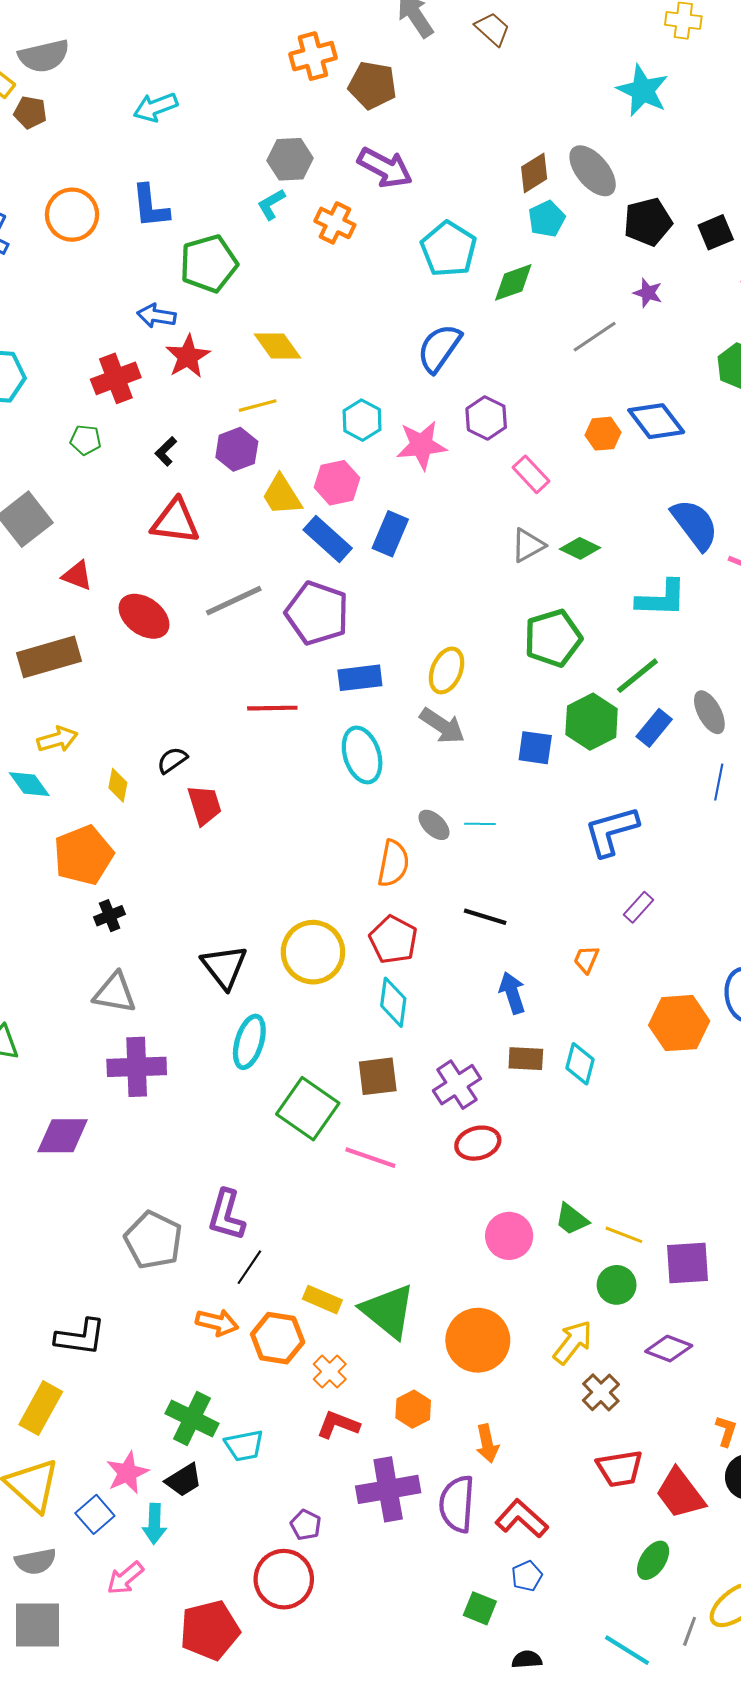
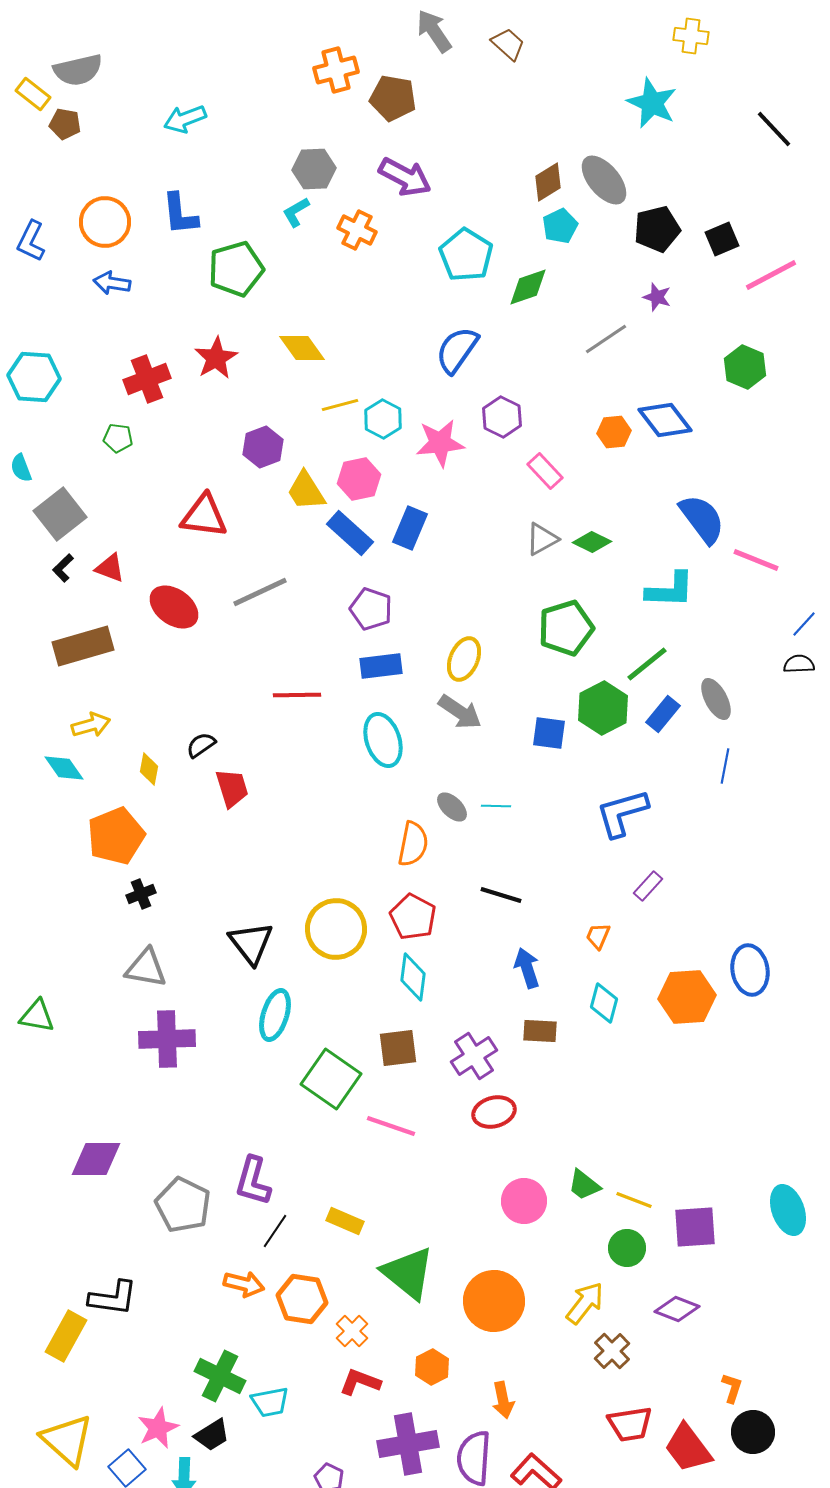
blue arrow: (157, 316) -> (112, 283), moved
yellow line: (258, 406) -> (340, 405), moved
black L-shape: (166, 451) -> (63, 568), moved
purple pentagon: (317, 613) -> (371, 609), moved, size x0.7
cyan diamond: (580, 1064) -> (604, 1003), moved
purple diamond: (63, 1136) -> (96, 1159), moved
yellow rectangle: (322, 1300) -> (345, 1221), moved
yellow rectangle: (41, 1408) -> (66, 1336), moved

